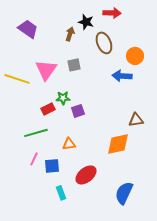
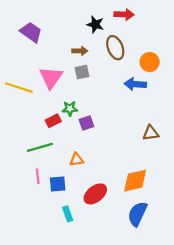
brown arrow: (70, 34) -> (80, 51), moved, turned 72
orange diamond: (118, 144) -> (135, 181), moved
pink line: (34, 159) -> (38, 176), turned -32

